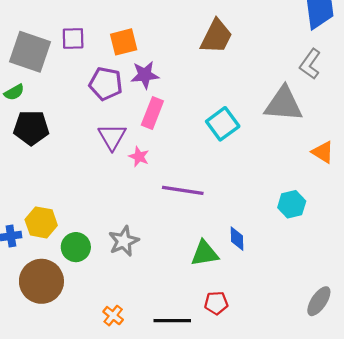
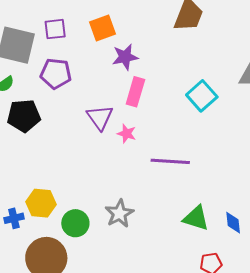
purple pentagon: (106, 84) -> (56, 73), moved
blue diamond: (237, 239) -> (233, 223), moved
green triangle: (205, 253) -> (196, 218), turned 32

